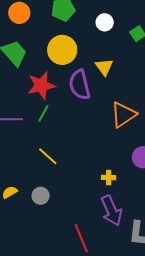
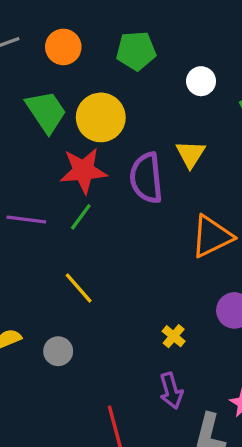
yellow circle: (62, 50) -> (101, 117), moved
yellow cross: (109, 177) -> (174, 336), turned 32
purple arrow: (111, 210) -> (171, 391), size x0.7

